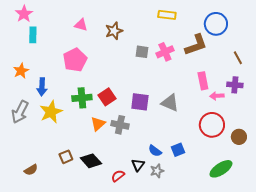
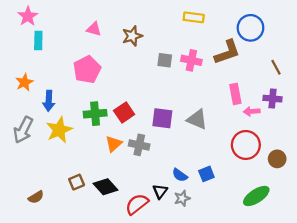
pink cross: (165, 52) -> (191, 60), turned 36
red semicircle: (118, 176) -> (137, 204), size x1.5

